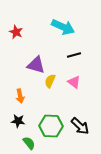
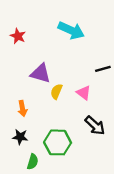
black line: (74, 55) -> (103, 69), moved
black arrow: (80, 126) -> (95, 126), moved
green semicircle: (29, 143) -> (33, 162), turned 56

